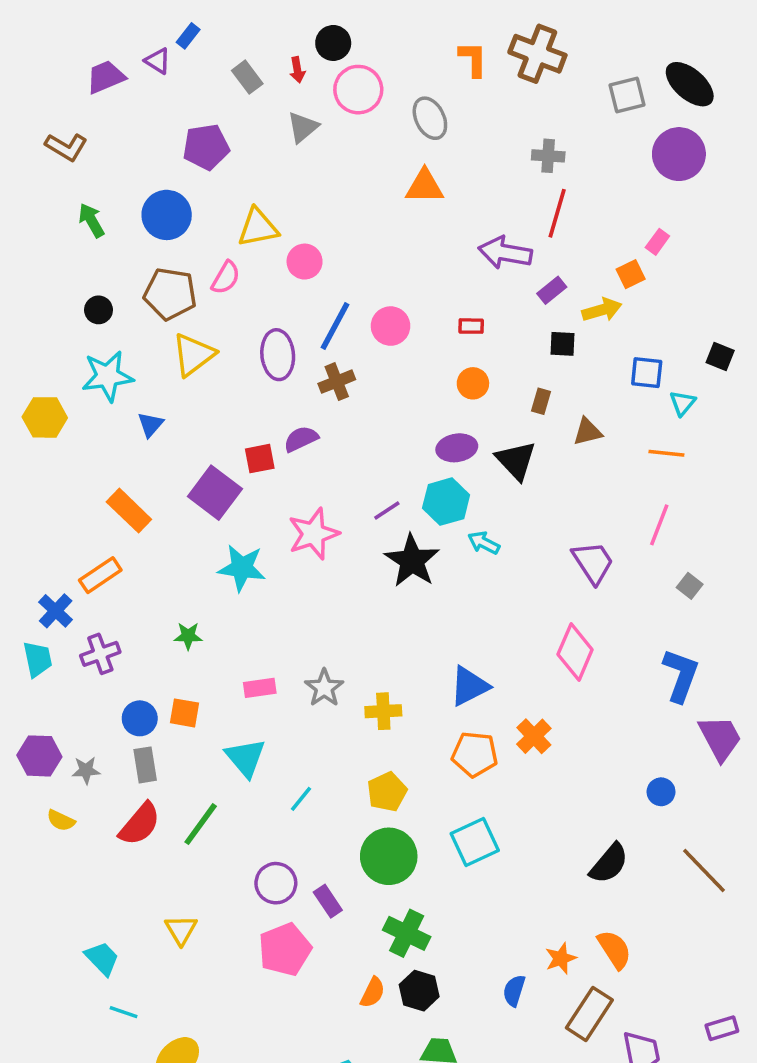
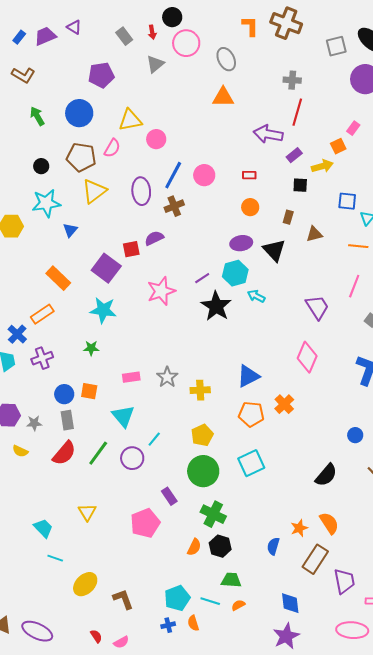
blue rectangle: (188, 36) -> (19, 37), moved
cyan star: (242, 568) -> (103, 310), moved
purple circle: (276, 883) -> (132, 458), moved

